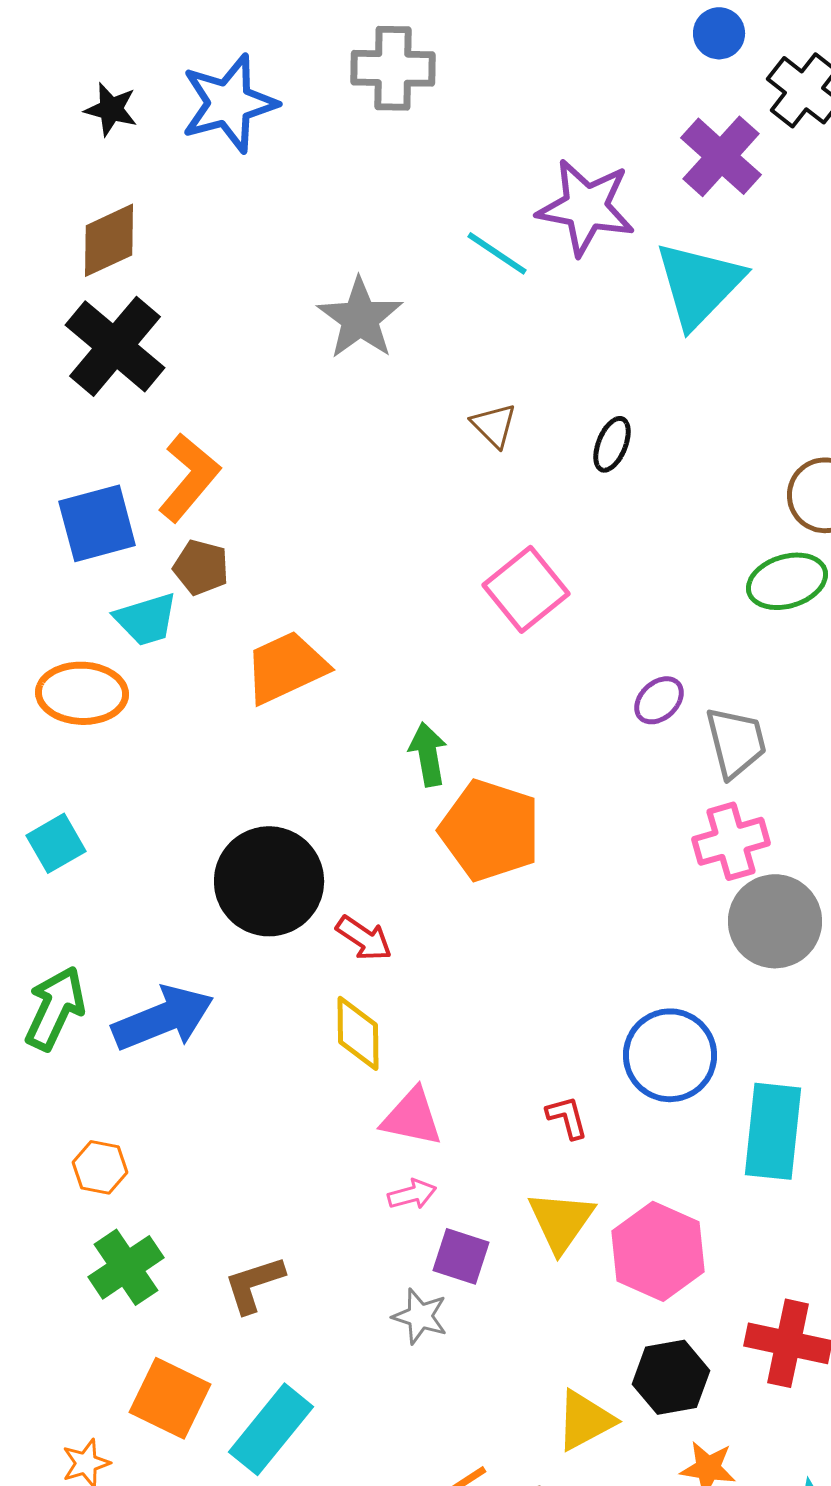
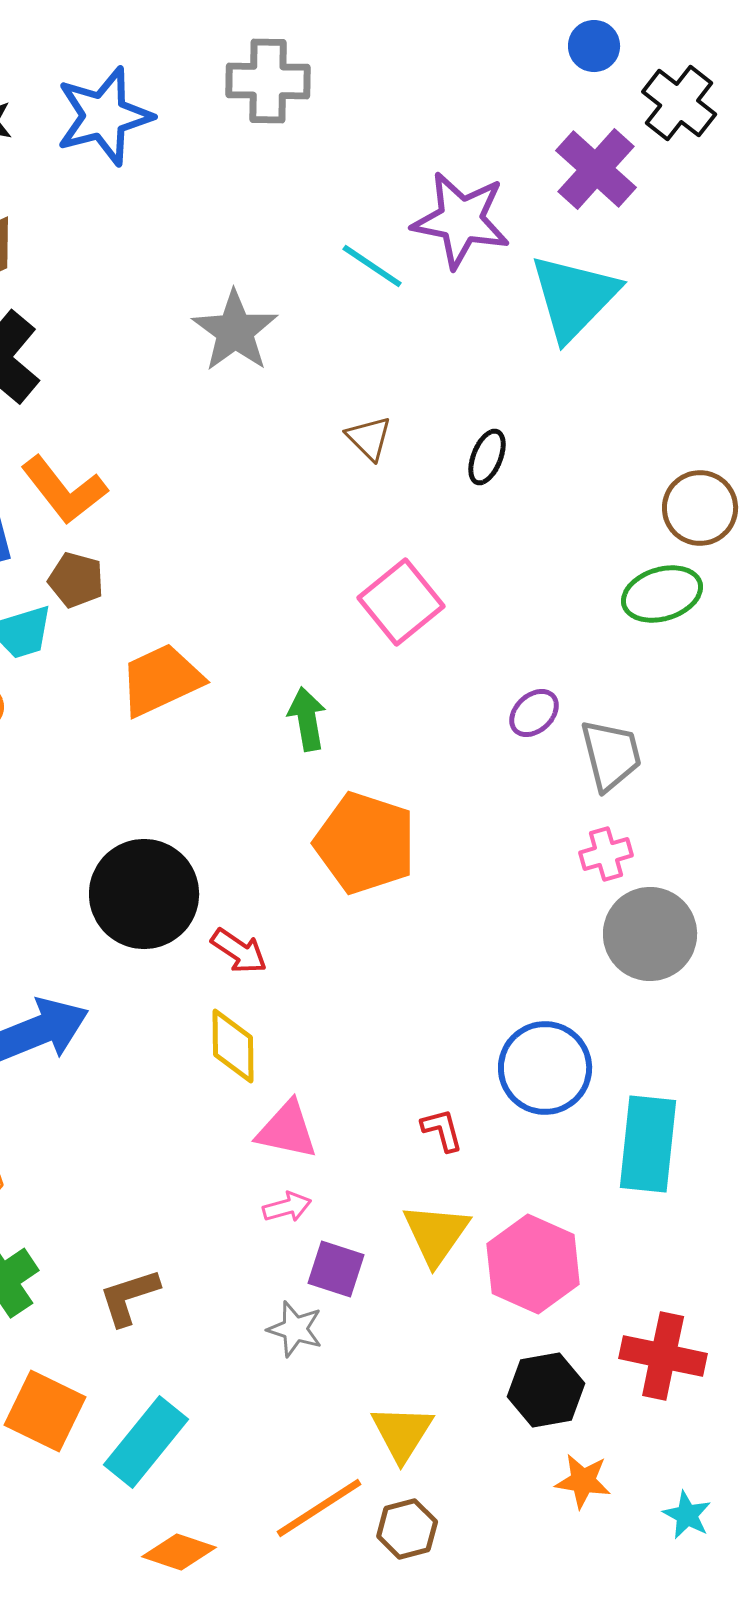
orange L-shape: (189, 477) -> (64, 490), turned 102
green arrow: (428, 754) -> (307, 719), moved
pink cross: (731, 841) -> (606, 854), size x0.7
yellow triangle: (585, 1420) -> (402, 1433), moved, turned -30

